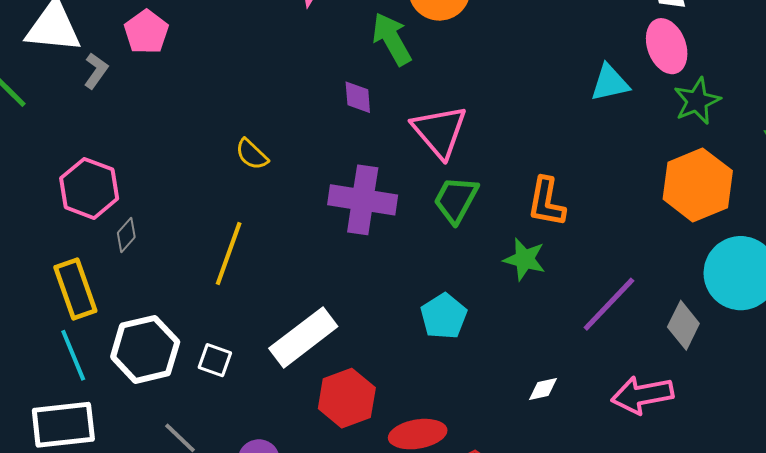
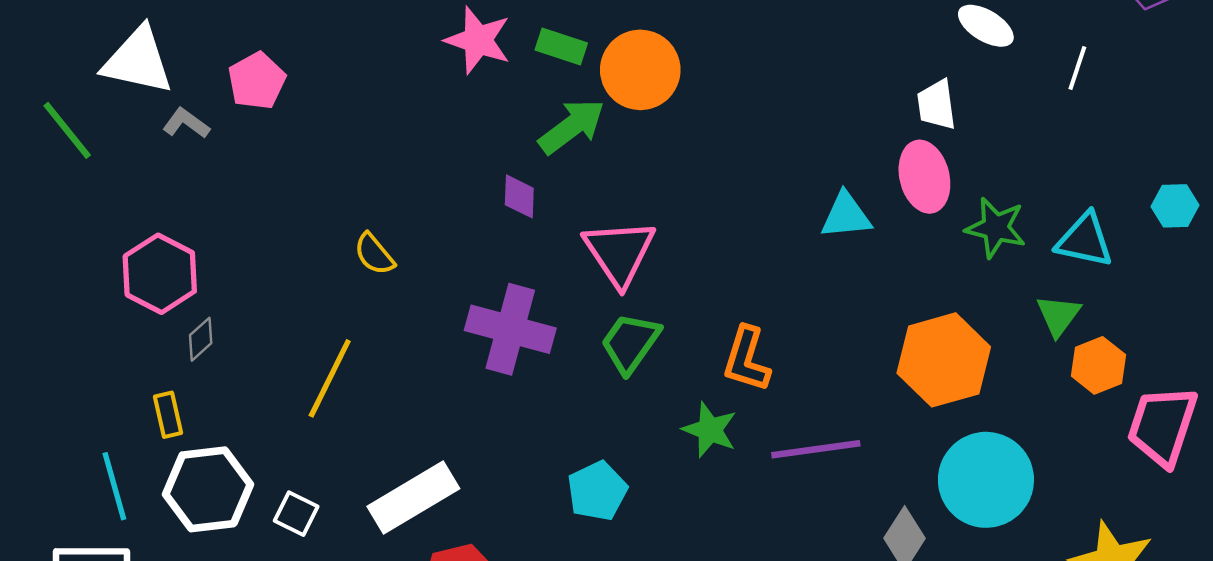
green arrow: (392, 39) -> (572, 126), turned 76
gray L-shape: (96, 71) -> (186, 123), turned -96
green star: (697, 101) -> (996, 228), moved, turned 30
yellow rectangle: (75, 289) -> (168, 415), moved, size x0.6
purple line: (609, 304) -> (816, 449), moved, turned 32

